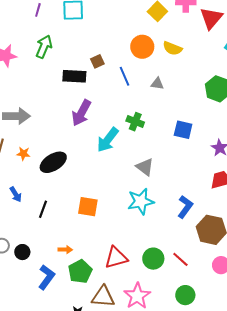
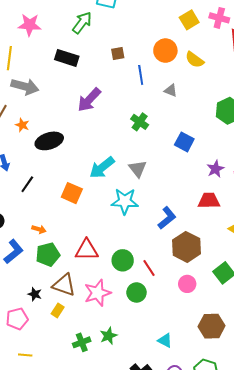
green arrow: (44, 47) -> (82, 23), moved
black rectangle: (74, 76) -> (67, 58), moved
cyan arrow: (108, 140) -> (102, 168), moved
green circle: (185, 295) -> (136, 292), moved

